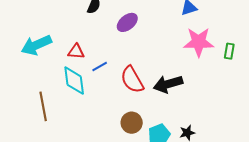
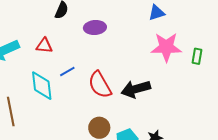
purple ellipse: (127, 22) -> (95, 28), turned 35
red triangle: (76, 52) -> (44, 46), moved

